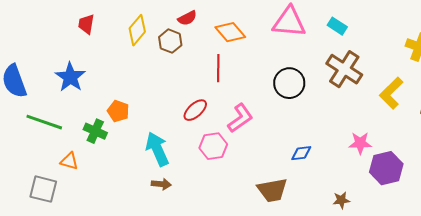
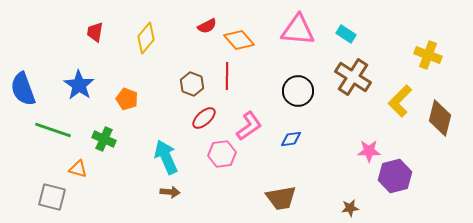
red semicircle: (187, 18) -> (207, 26), moved
brown hexagon: (170, 41) -> (192, 84), moved
orange pentagon: (118, 111) -> (127, 99), moved
blue diamond: (301, 153) -> (291, 139), moved

